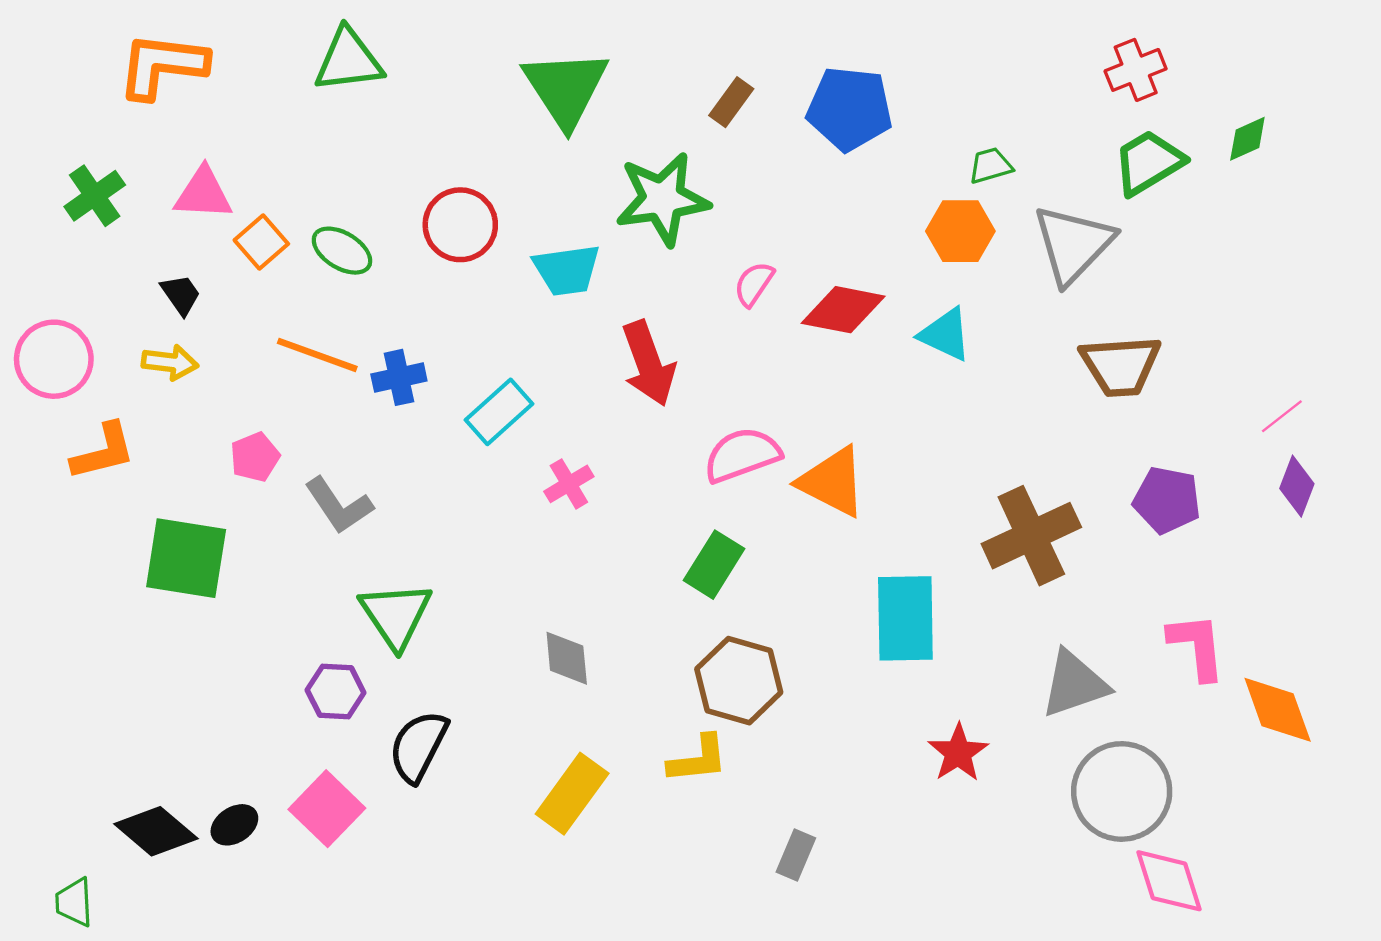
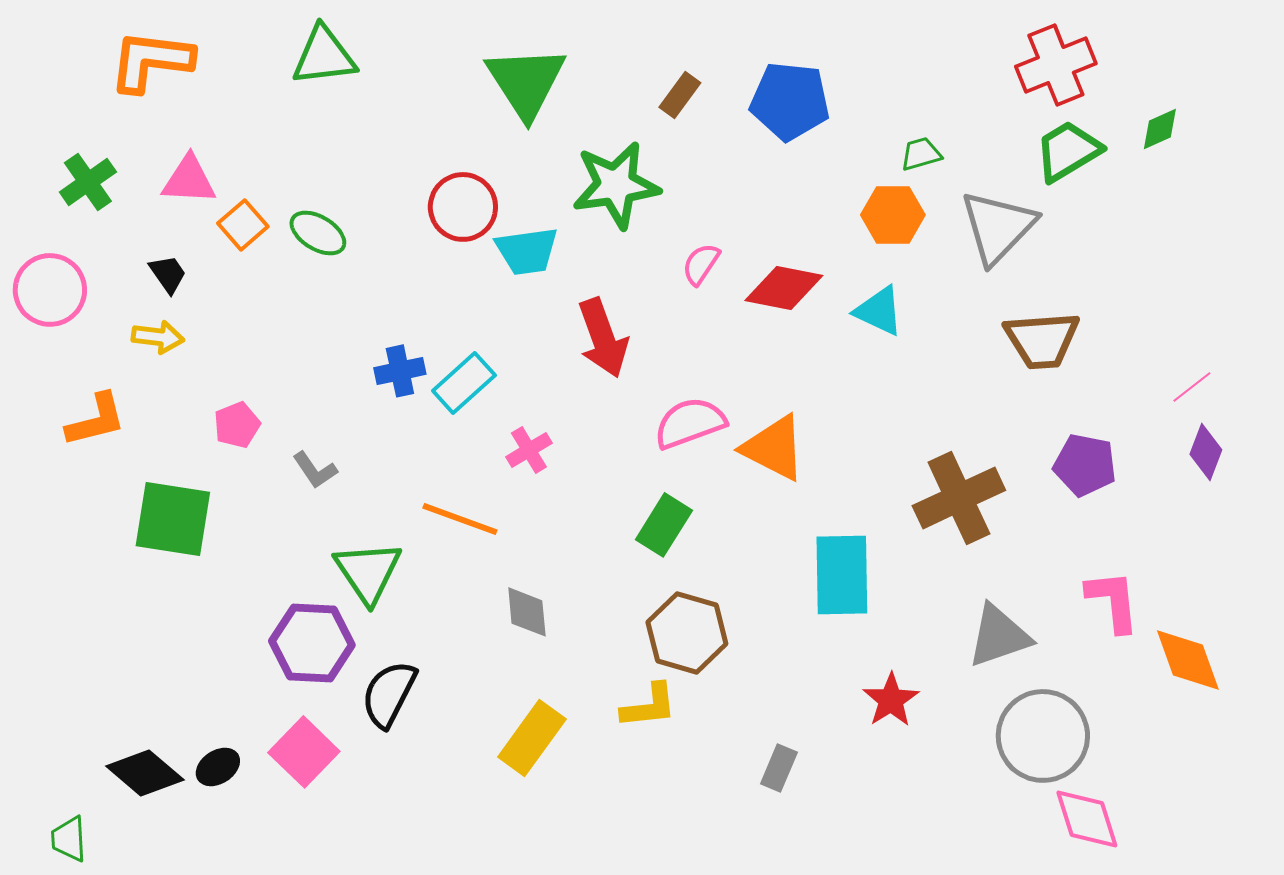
red cross: (1136, 70) -> (1056, 65), size x1.4
red circle: (460, 225) -> (463, 207), moved
orange line: (317, 355) -> (460, 519), moved
pink circle: (54, 359) -> (50, 290), moved
blue cross: (399, 377) -> (400, 371), moved
gray L-shape: (339, 505) -> (315, 470), size x0.7
purple hexagon: (336, 691) -> (312, 643), size x1.5
gray rectangle: (796, 855) -> (779, 768), moved

